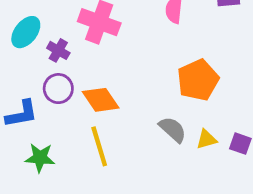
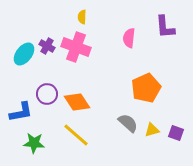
purple cross: (58, 50) -> (47, 46), moved
yellow line: (99, 146) -> (76, 135), turned -32

